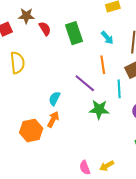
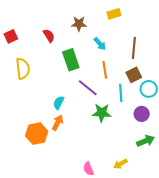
brown star: (26, 16) -> (79, 24), moved
green rectangle: (74, 33) -> (71, 60), moved
cyan arrow: (107, 38) -> (100, 44), moved
yellow arrow: (107, 166) -> (120, 164), moved

